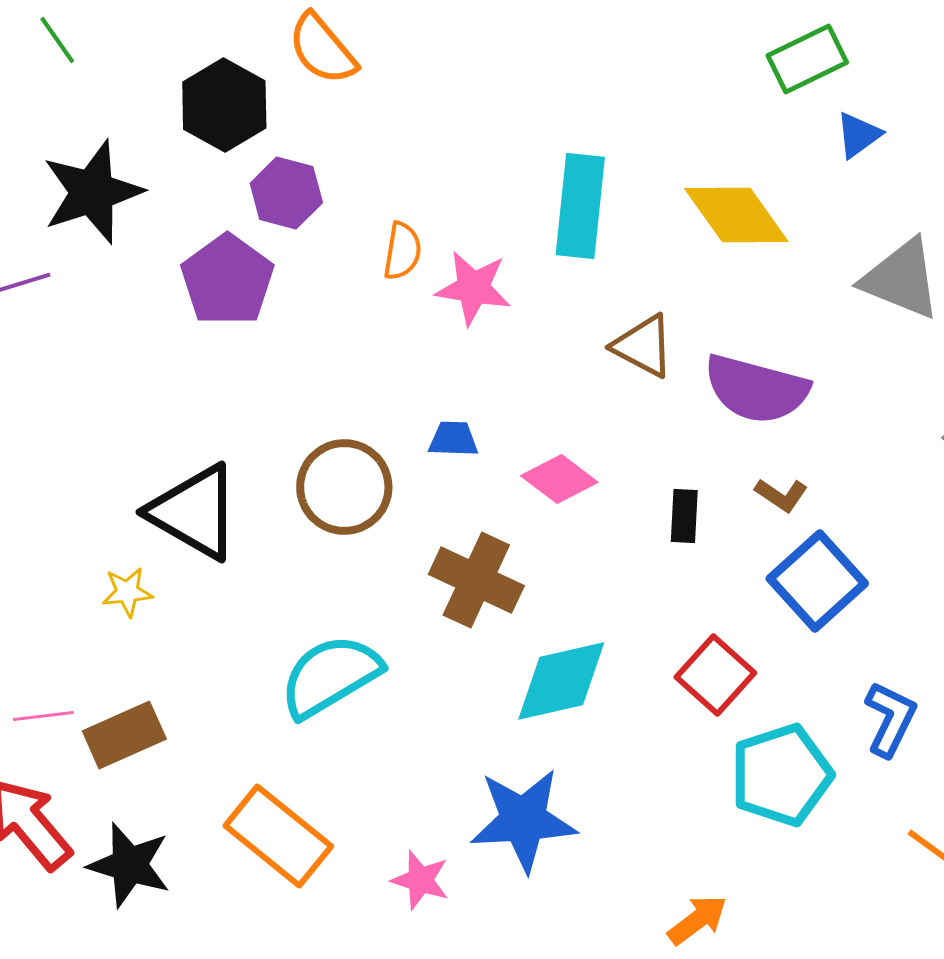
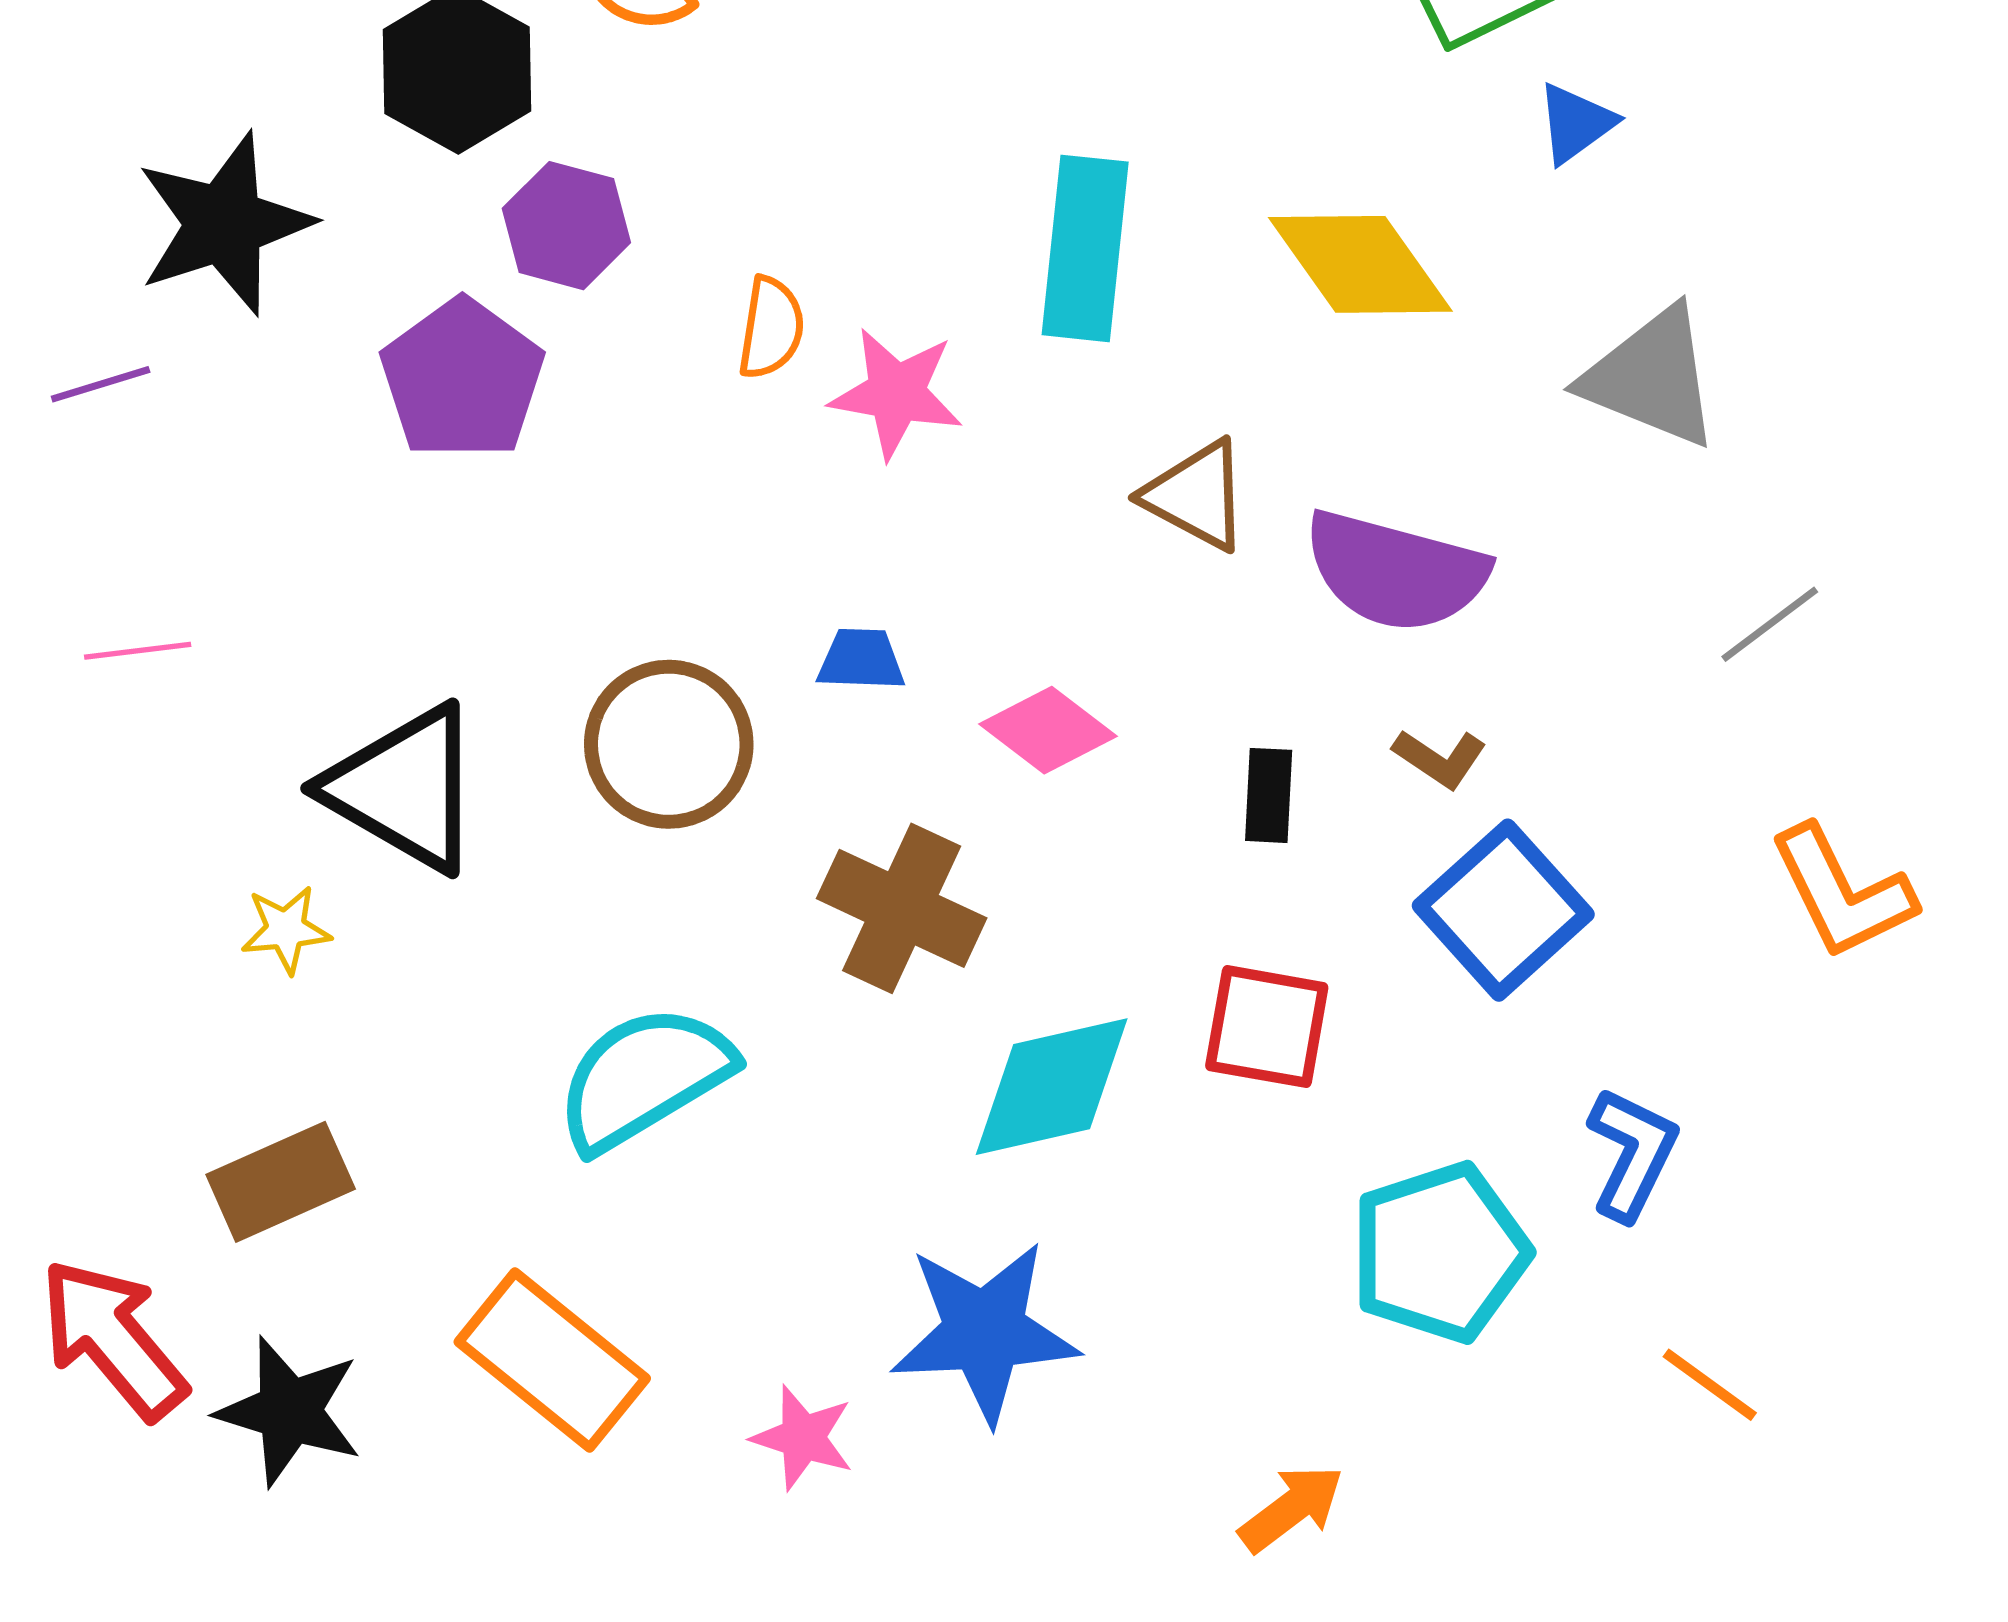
red square: (715, 675) -> (1267, 1027), moved, turned -32
pink line: (43, 716) -> (138, 651), moved

